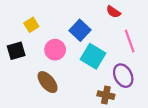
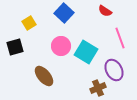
blue square: (80, 30) -> (64, 13), moved
pink circle: (55, 50) -> (61, 46), moved
brown cross: (106, 95) -> (98, 88), turned -35

